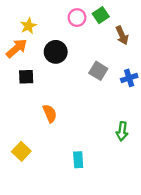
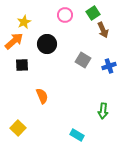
green square: (101, 15) -> (93, 13), moved
cyan rectangle: (78, 160) -> (77, 135), moved, turned -56

